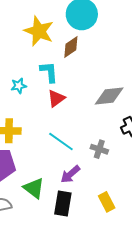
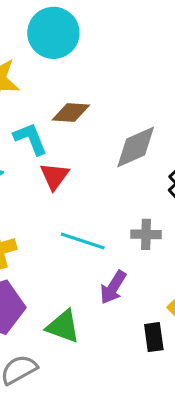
brown diamond: (71, 47) -> (71, 113), moved, turned 55
black rectangle: (63, 203) -> (154, 337), moved, size x0.7

